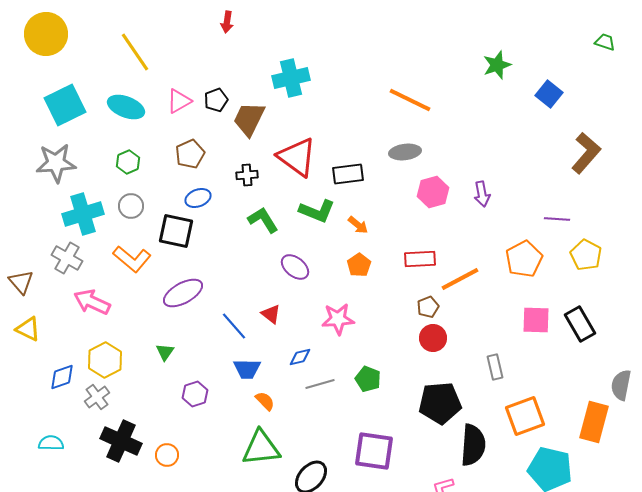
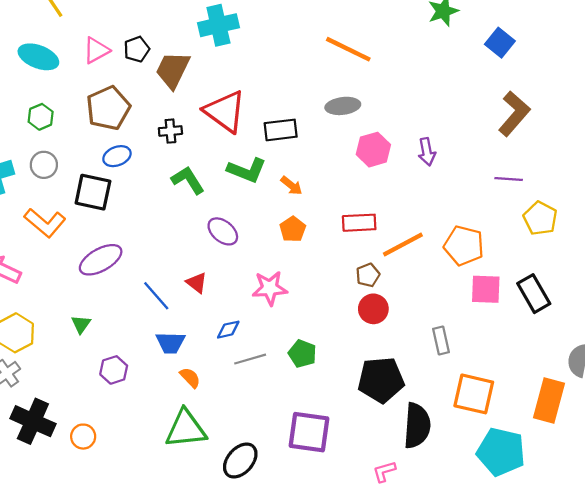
brown L-shape: (586, 153) -> (514, 114), moved
brown pentagon: (190, 154) -> (108, 108), size x1.4
orange pentagon: (524, 259) -> (464, 246), moved, turned -30
orange square: (525, 416) -> (474, 394), turned 33

